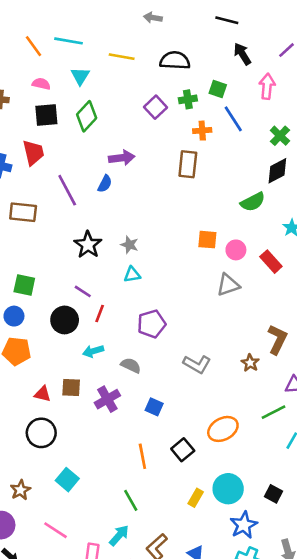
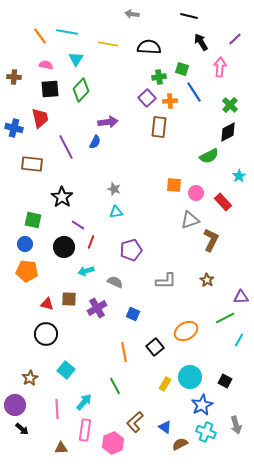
purple square: (155, 107) -> (147, 98), moved
black star: (88, 245) -> (62, 197), moved
brown L-shape: (277, 339) -> (211, 240), moved
gray L-shape: (197, 364) -> (166, 281), turned -30
pink line: (56, 530) -> (57, 409), turned 54
cyan arrow: (119, 535) -> (84, 402), moved

